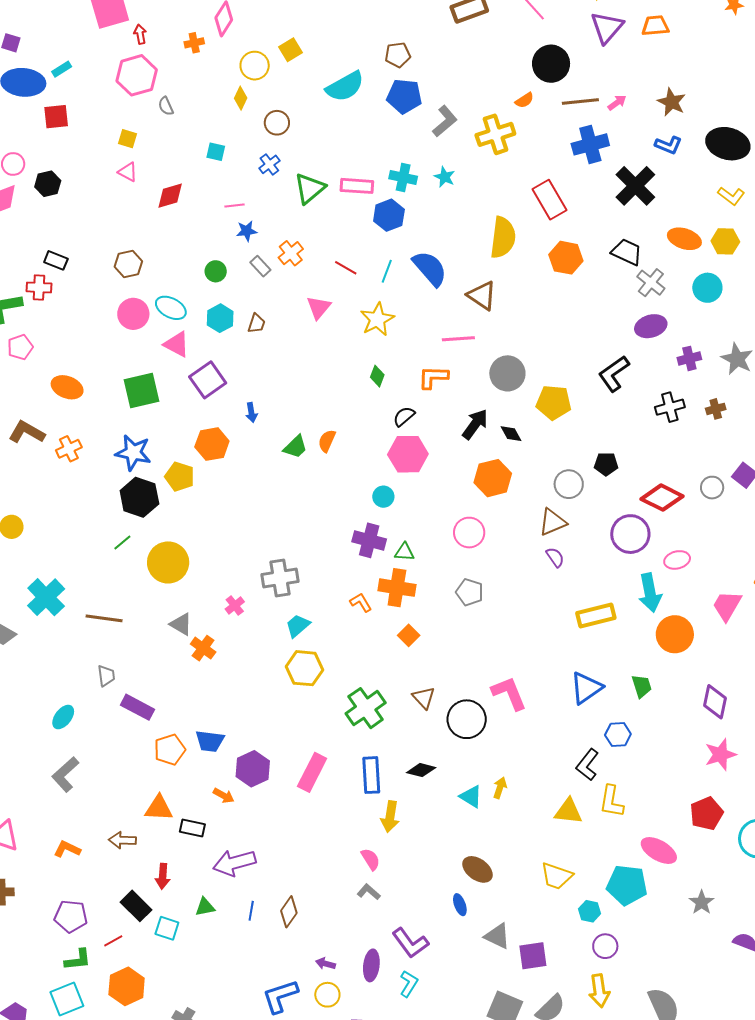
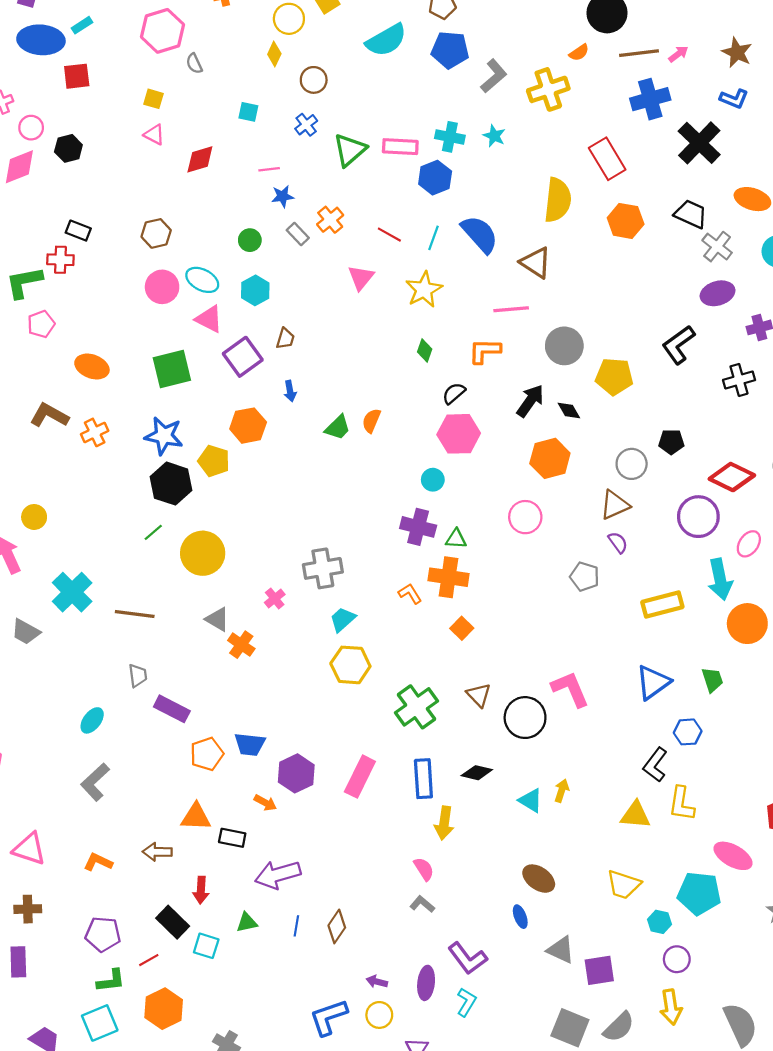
brown trapezoid: (256, 324) -> (285, 339), moved
pink ellipse: (677, 560) -> (749, 544), turned -40
gray pentagon: (470, 592) -> (585, 577), moved

